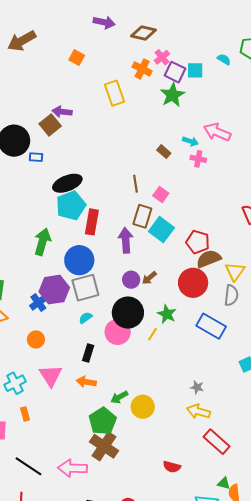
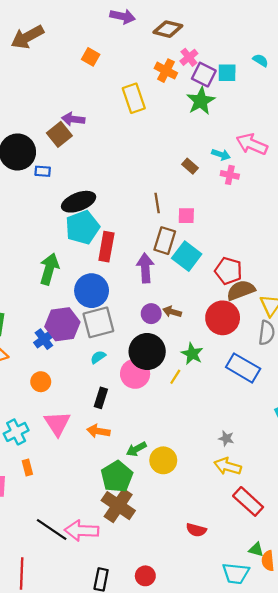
pink square: (161, 194) -> (186, 216), turned -35
brown arrow: (149, 278) -> (172, 312), turned 56
black line: (29, 466) -> (52, 529), moved

